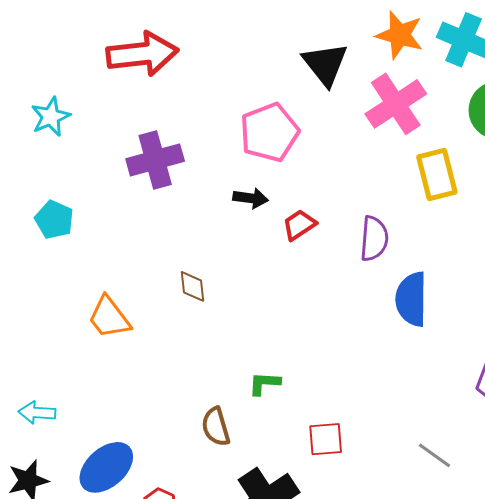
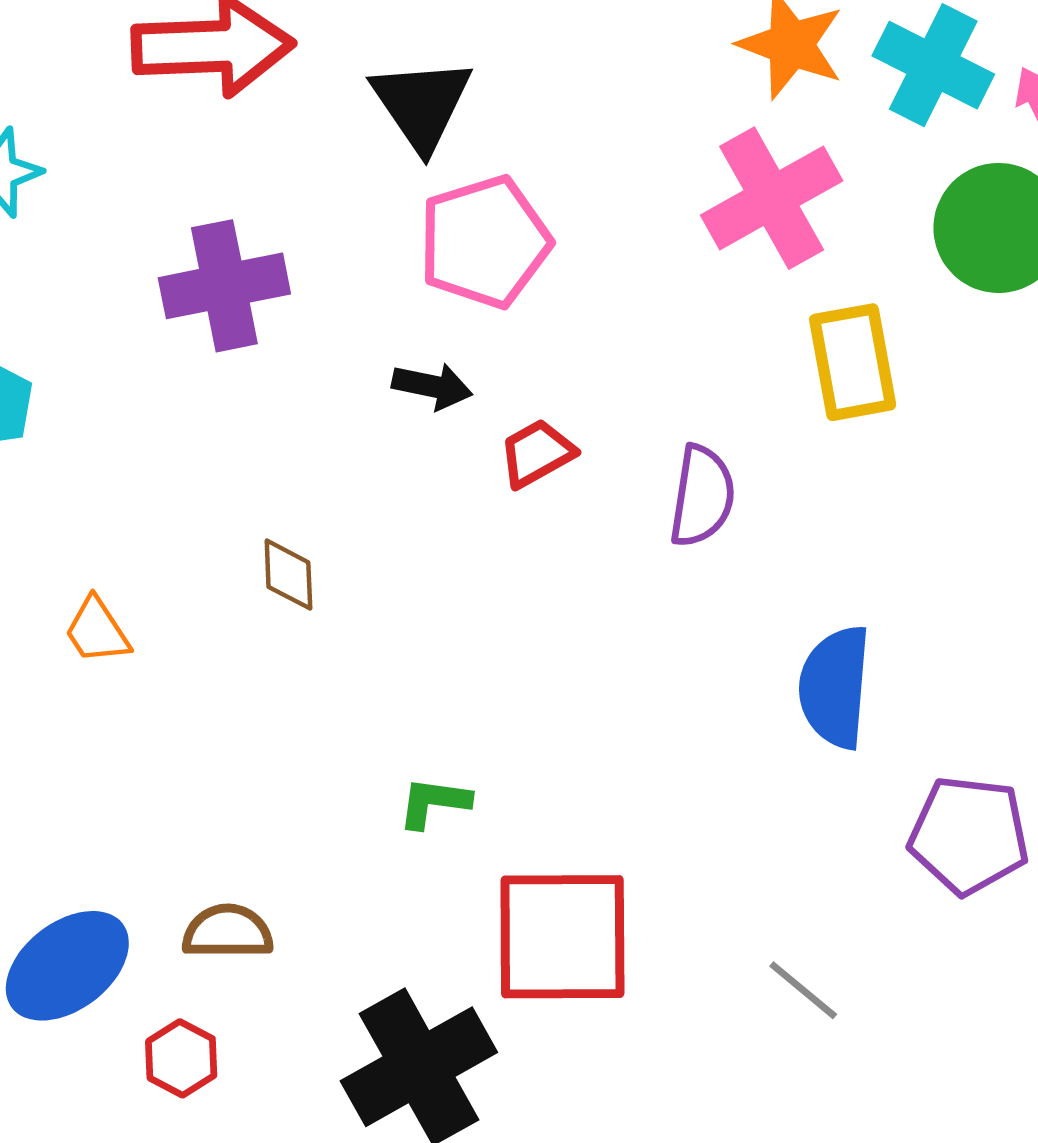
black triangle: (325, 64) -> (422, 104), moved
blue semicircle: (411, 299) -> (835, 687), moved
orange trapezoid: (109, 317) -> (97, 631), size x0.7
brown semicircle: (216, 427) -> (228, 932), moved, turned 102
red square: (326, 439) -> (562, 937), size x1.8

